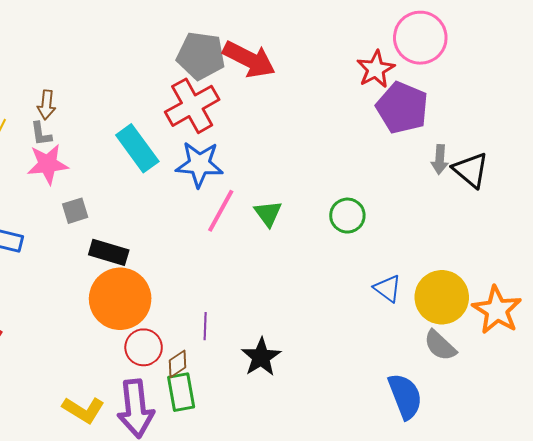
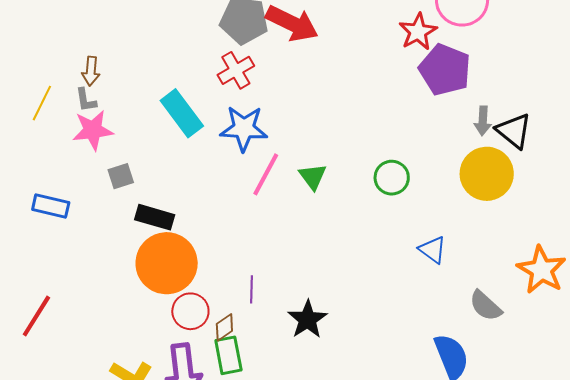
red cross: (192, 106) -> (236, 70), size x0.7
yellow circle: (442, 297) -> (487, 174), moved

